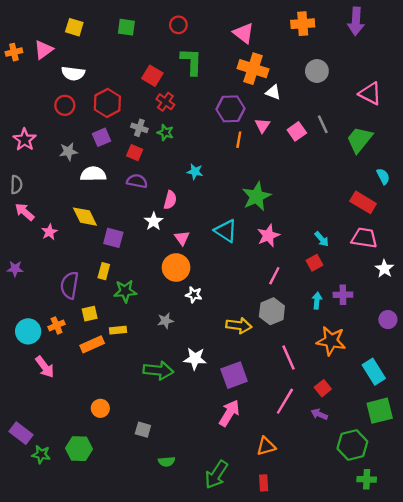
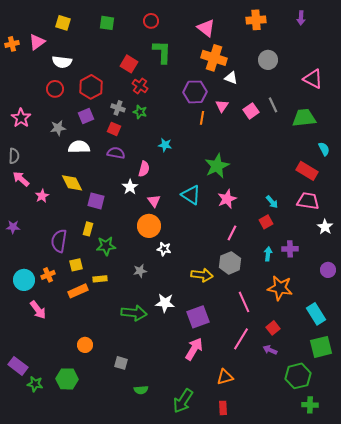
purple arrow: (356, 21) -> (301, 18), size x0.6
green trapezoid: (359, 140) -> (304, 118), turned 45

